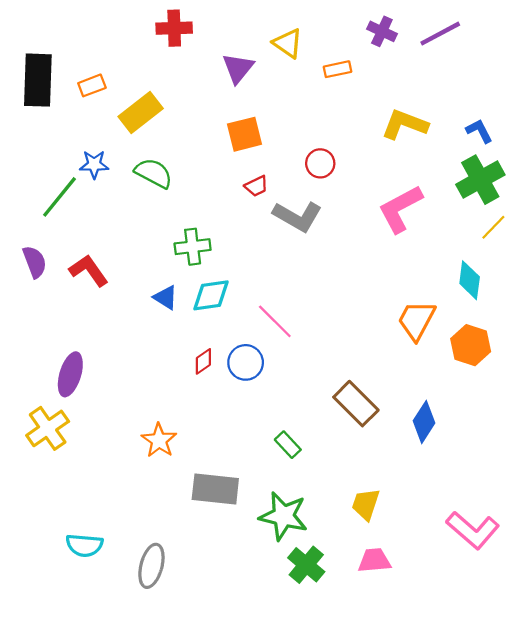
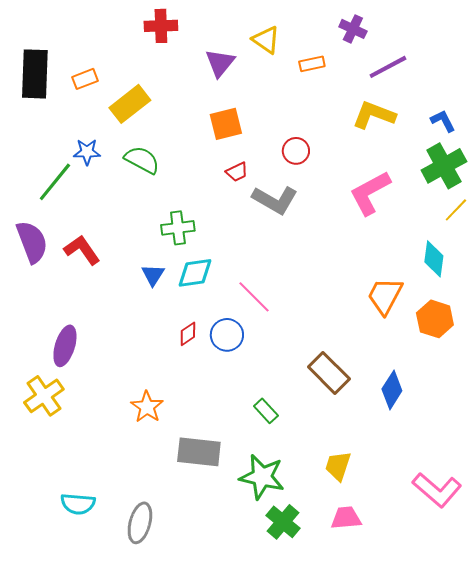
purple line: (440, 34) -> (388, 67), moved
purple semicircle: (35, 262) -> (32, 242), size x1.4
blue triangle: (166, 298) -> (153, 275), turned 30

